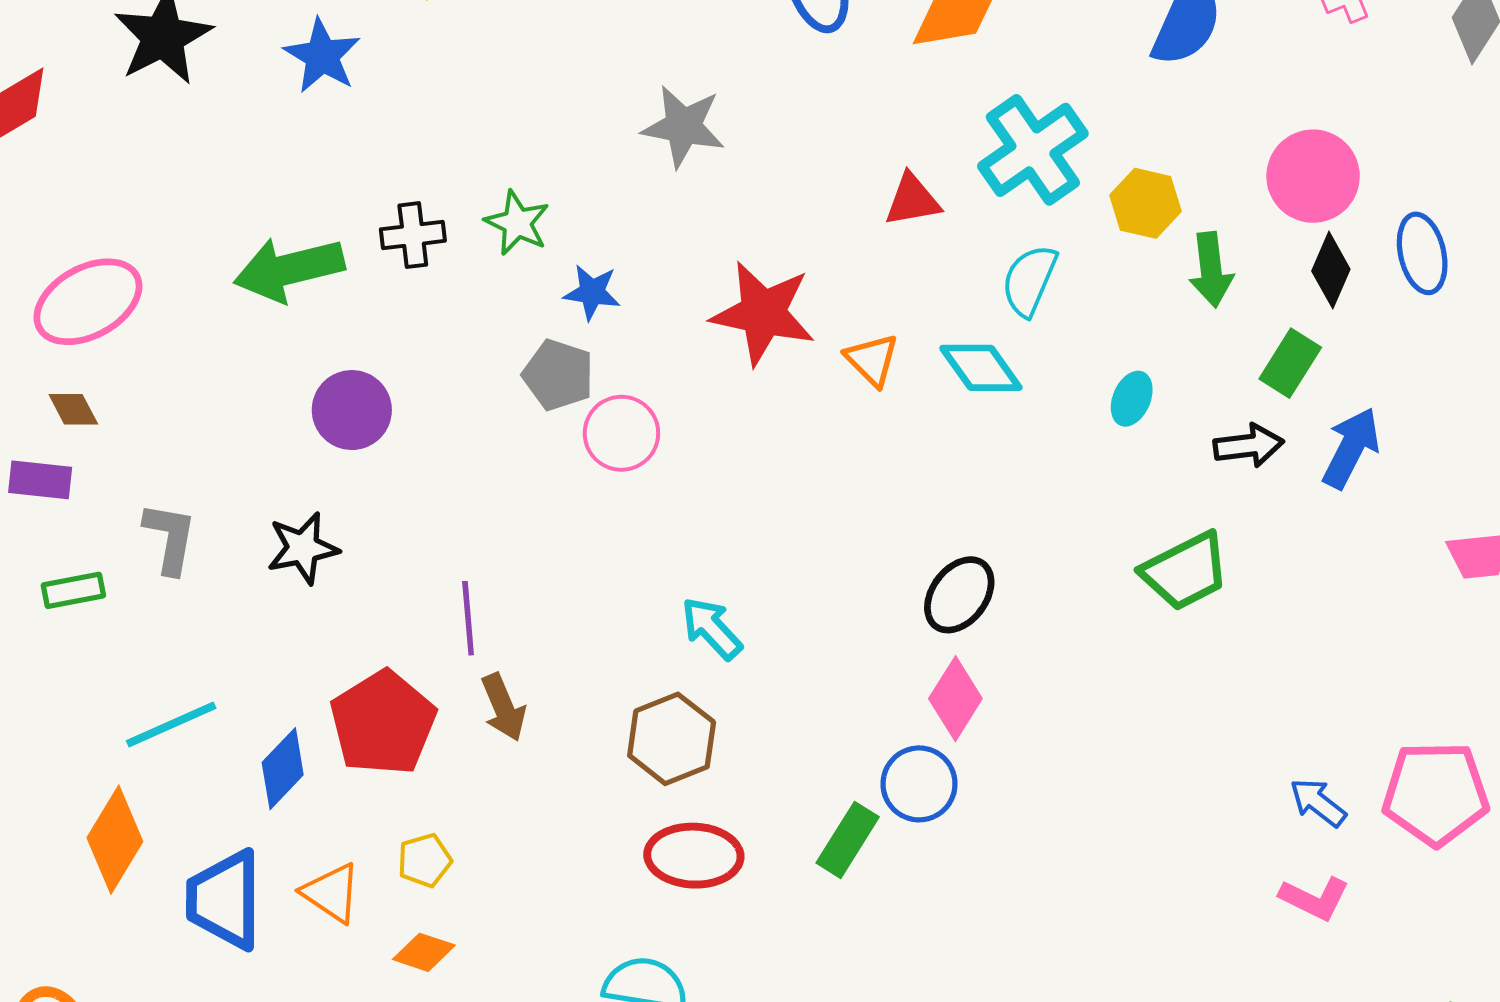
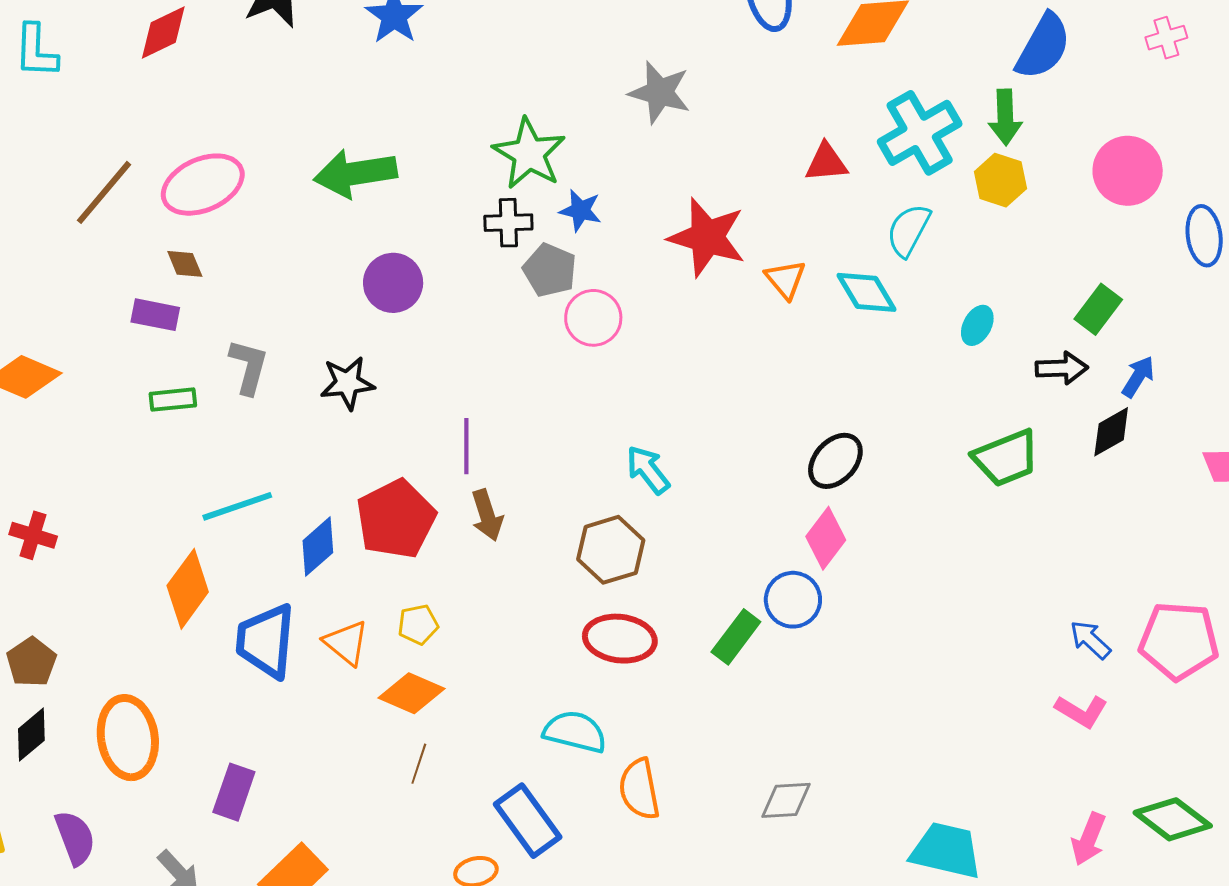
green star: (517, 223) -> (529, 154), size x1.5
black cross: (413, 235) -> (508, 223), moved
green arrow: (1211, 270) -> (1005, 117), moved
black diamond: (1331, 270) -> (1111, 432), moved, turned 32
blue arrow: (1351, 448) -> (1138, 377), size x0.7
orange diamond: (424, 952) -> (411, 693), size x1.4

